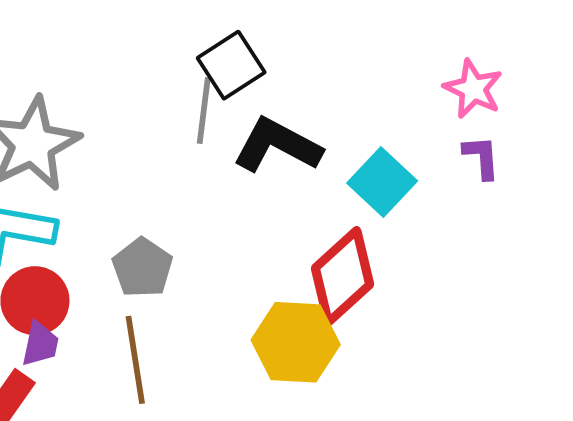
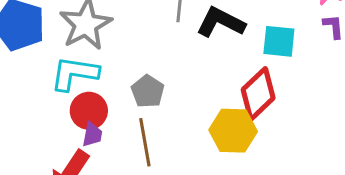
cyan square: (382, 182) -> (279, 41), turned -36

